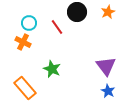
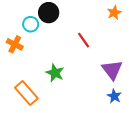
black circle: (77, 12) -> (49, 13), moved
red line: (57, 27) -> (84, 40), moved
orange cross: (23, 42) -> (15, 44), moved

